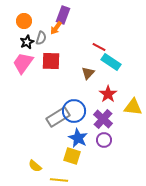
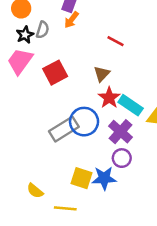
orange arrow: (56, 28) -> (71, 20), moved
red square: (51, 61) -> (55, 73), moved, turned -30
cyan rectangle: (111, 62) -> (131, 105), moved
red star: (108, 94) -> (109, 98), moved
blue star: (78, 138) -> (104, 178), moved, turned -30

